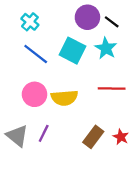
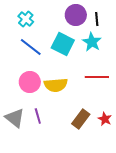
black line: (112, 22) -> (97, 19), turned 48
purple line: (44, 133) -> (38, 116), turned -42

